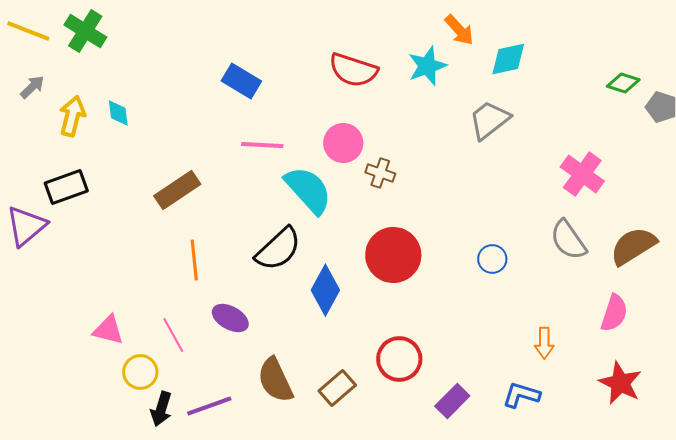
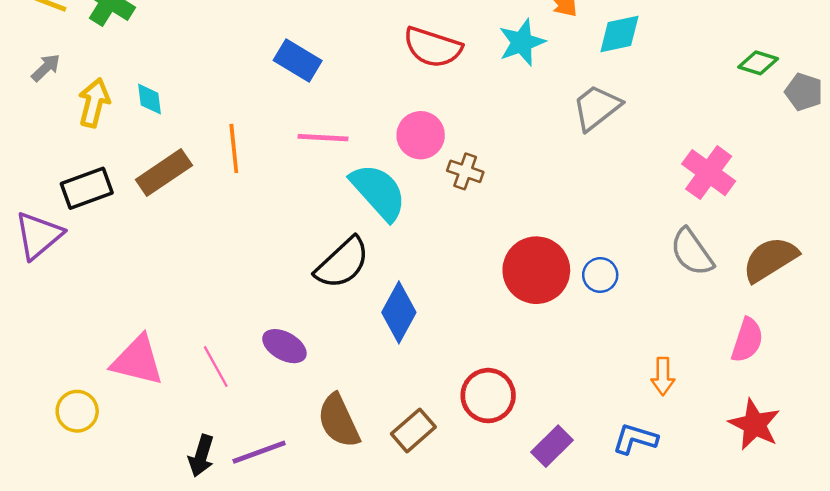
brown rectangle: (177, 190) -> (164, 173), moved
red circle: (393, 255) -> (536, 270), moved
orange line: (194, 260) -> (234, 148), moved
pink triangle: (108, 330) -> (137, 361), size x1.4
yellow circle: (140, 372) -> (77, 411), moved

